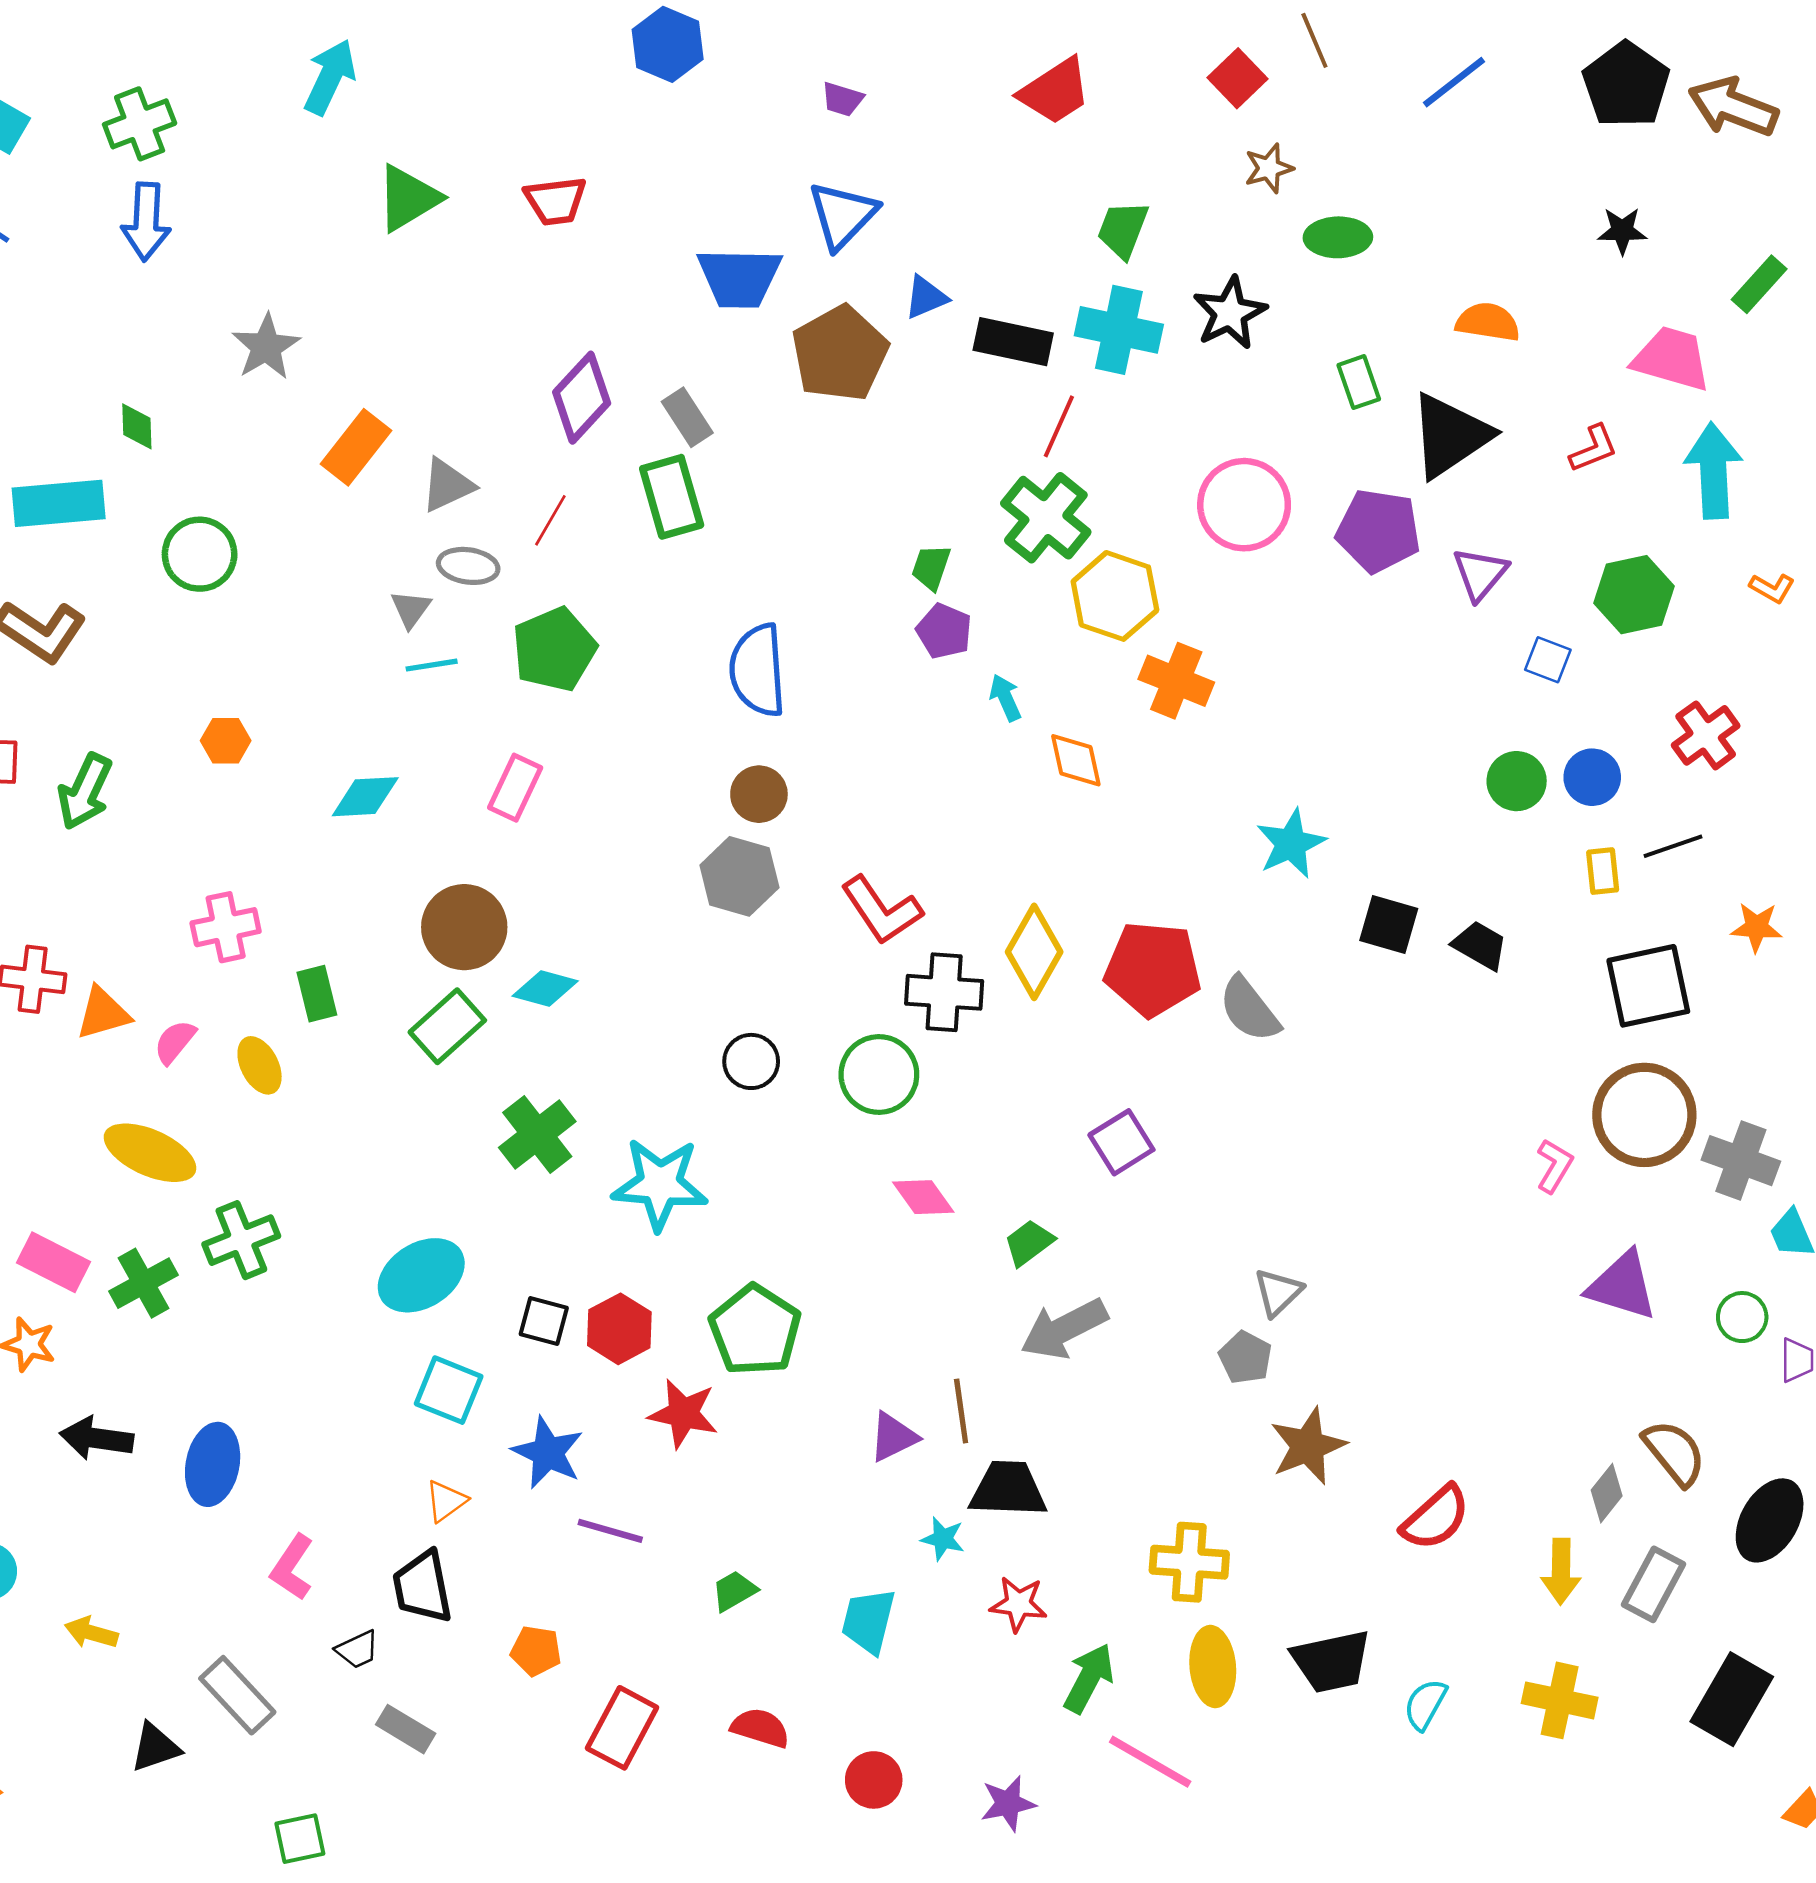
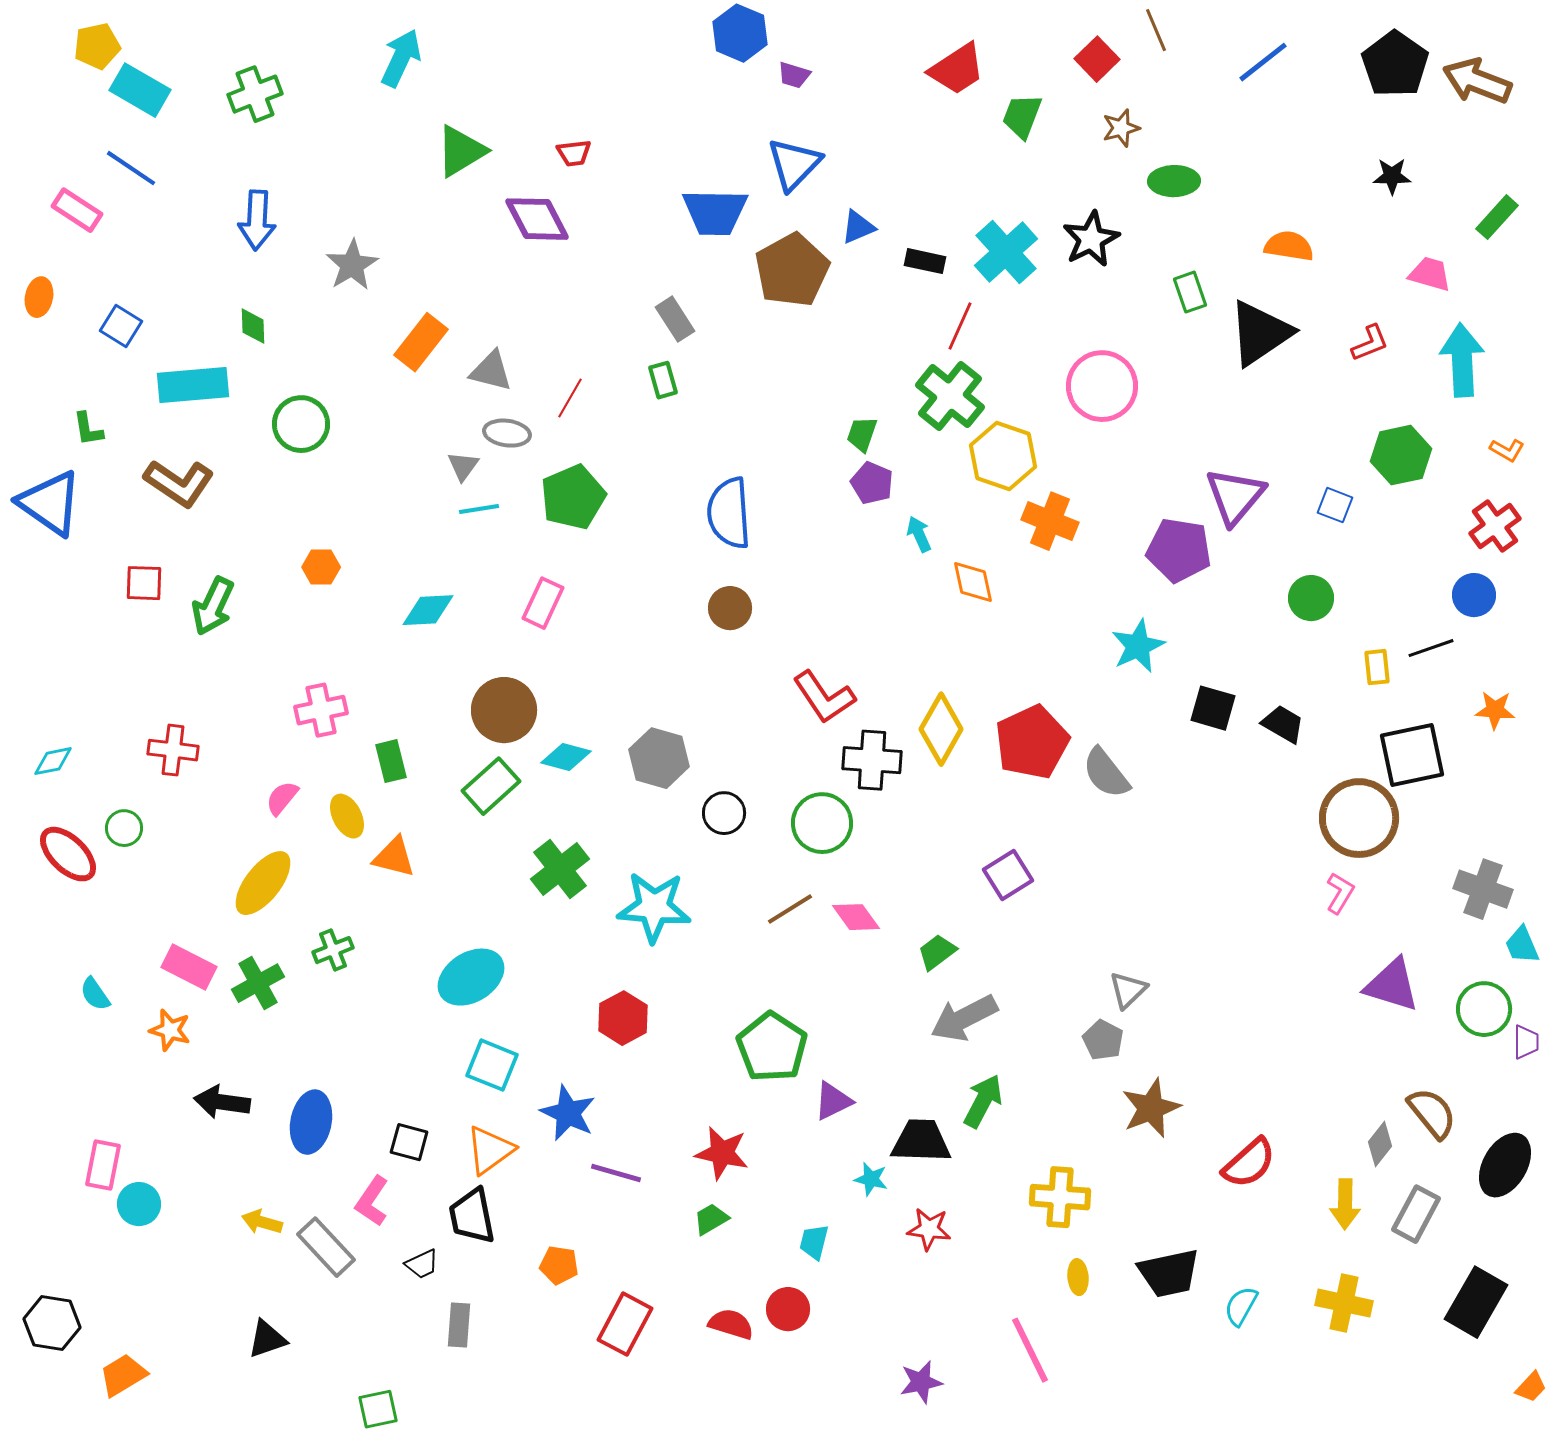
blue hexagon: (668, 44) -> (740, 33), moved
red trapezoid: (556, 201) -> (574, 153), size x0.7
blue arrow: (146, 222) -> (257, 220), moved
green trapezoid: (1123, 230) -> (1022, 116), moved
cyan cross: (1119, 330) -> (1006, 252), turned 36
black rectangle: (1013, 342) -> (925, 261), size x0.7
pink trapezoid: (1672, 359) -> (1430, 274), size x0.7
purple diamond: (582, 398) -> (537, 219), moved, turned -70
gray triangle: (447, 485) -> (491, 371), turned 39
green rectangle: (672, 497) -> (663, 380), size x0.6
purple pentagon: (1378, 531) -> (1179, 550), moved
purple triangle: (1480, 574) -> (1235, 496), moved, size x1.4
red cross: (1706, 735) -> (1495, 526), moved
blue circle: (1592, 777) -> (1474, 595), moved
gray hexagon: (739, 876) -> (659, 758), moved
red pentagon: (1153, 969) -> (1032, 742), turned -30
orange triangle: (103, 1013) -> (394, 857), moved, turned 30
brown circle: (1644, 1115) -> (1359, 818), moved
yellow ellipse: (150, 1153) -> (263, 883), turned -76
green cross: (241, 1240) -> (333, 950), size x0.7
green circle: (1742, 1317) -> (1484, 1009), size x1.4
black square: (544, 1321) -> (409, 1142), moved
green pentagon: (755, 1330) -> (772, 1047), moved
brown line: (961, 1411) -> (790, 909), moved, turned 66
red star: (683, 1414) -> (722, 1153), moved
orange triangle: (446, 1501) -> (490, 1150), size x1.5
cyan trapezoid: (868, 1621) -> (814, 1242), size x0.7
yellow arrow: (91, 1633) -> (262, 1222), moved
yellow ellipse: (1213, 1667) -> (1078, 1277), size x0.6
green arrow: (1089, 1678) -> (983, 1101), moved
gray rectangle: (237, 1695) -> (326, 1247), moved
gray rectangle: (406, 1729) -> (459, 1325), turned 63
pink line: (1150, 1762) -> (1030, 1350), turned 34
red circle: (874, 1780) -> (788, 1309), moved

